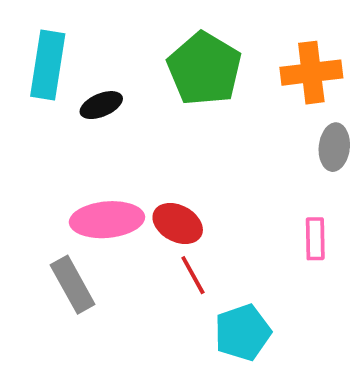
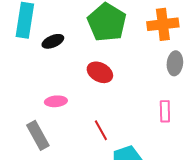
pink ellipse: (107, 220) -> (56, 101), size x0.6
red ellipse: (178, 223) -> (100, 72), moved

